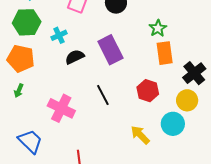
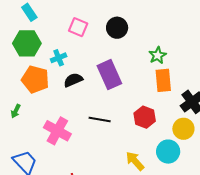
orange pentagon: (21, 59) -> (35, 79), moved
black line: (103, 95) -> (100, 119), turned -55

